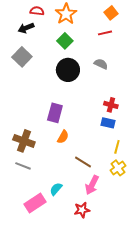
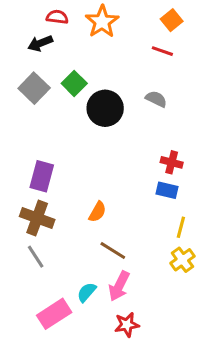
red line: (105, 33) -> (162, 51), turned 32
green square: (65, 41) -> (74, 83), moved
purple rectangle: (55, 113) -> (42, 176), moved
brown line: (83, 162) -> (113, 250), moved
gray line: (23, 166) -> (36, 257), turned 35
pink arrow: (92, 185) -> (119, 286), moved

